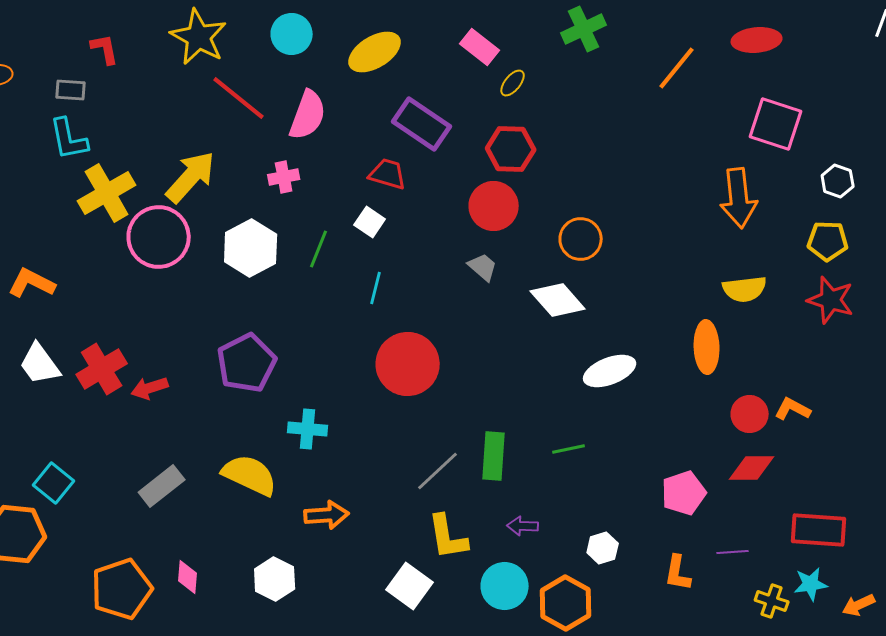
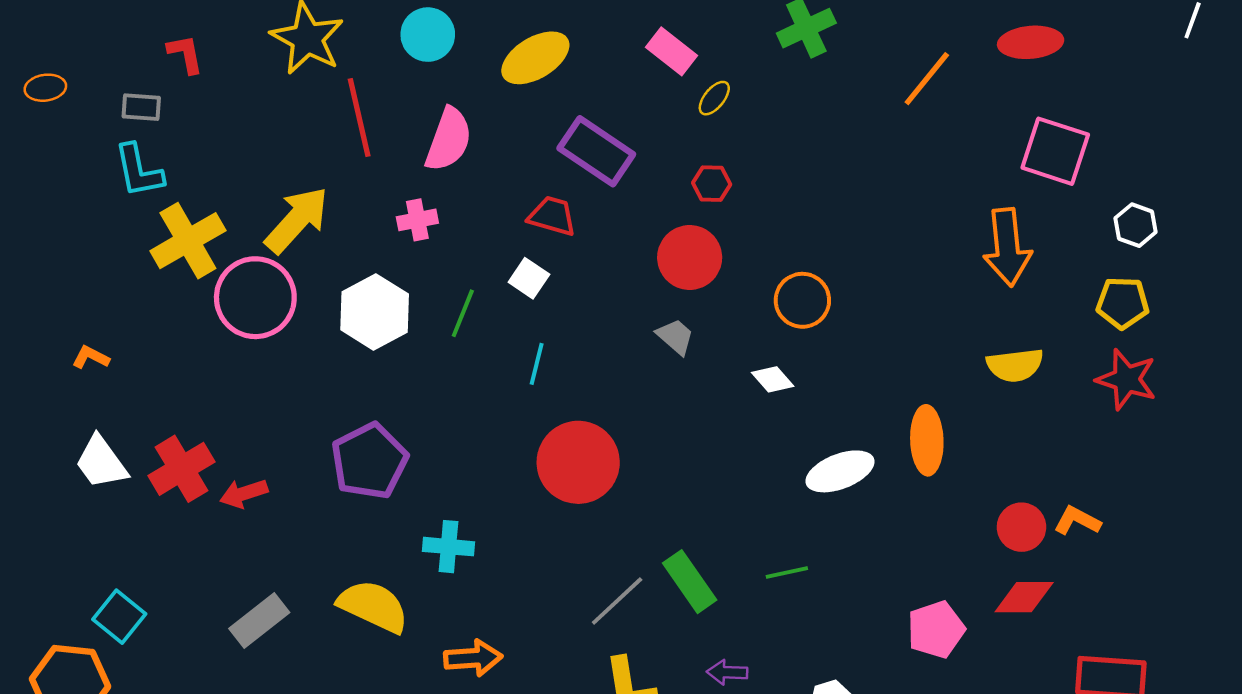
red line: (239, 98) -> (359, 118), turned 38
red hexagon: (511, 149) -> (712, 184), size x0.6
orange L-shape: (32, 283) -> (91, 357), size x0.6
white diamond: (558, 300) -> (773, 379), size x0.6
orange ellipse: (707, 347) -> (927, 440), moved
green rectangle: (494, 456) -> (690, 582), turned -39

